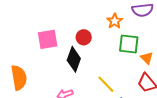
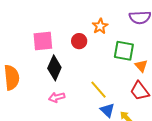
orange star: (115, 21) -> (100, 26), moved
black diamond: (74, 59) -> (54, 68), moved

